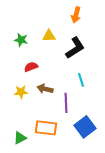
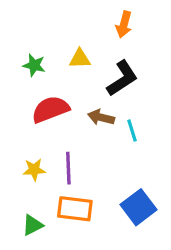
red semicircle: (31, 67) -> (50, 109), size x1.6
brown arrow: (45, 89) -> (101, 117), moved
yellow star: (21, 92) -> (34, 170), moved
purple line: (66, 103) -> (68, 168), moved

